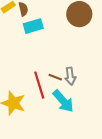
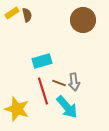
cyan rectangle: (33, 26) -> (42, 61), moved

